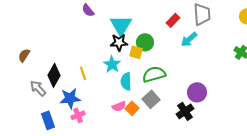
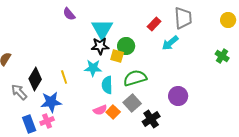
cyan star: (112, 64) -> (93, 68), turned -30
black cross: (185, 111) -> (151, 119), moved
pink cross: (78, 115) -> (47, 121), moved

